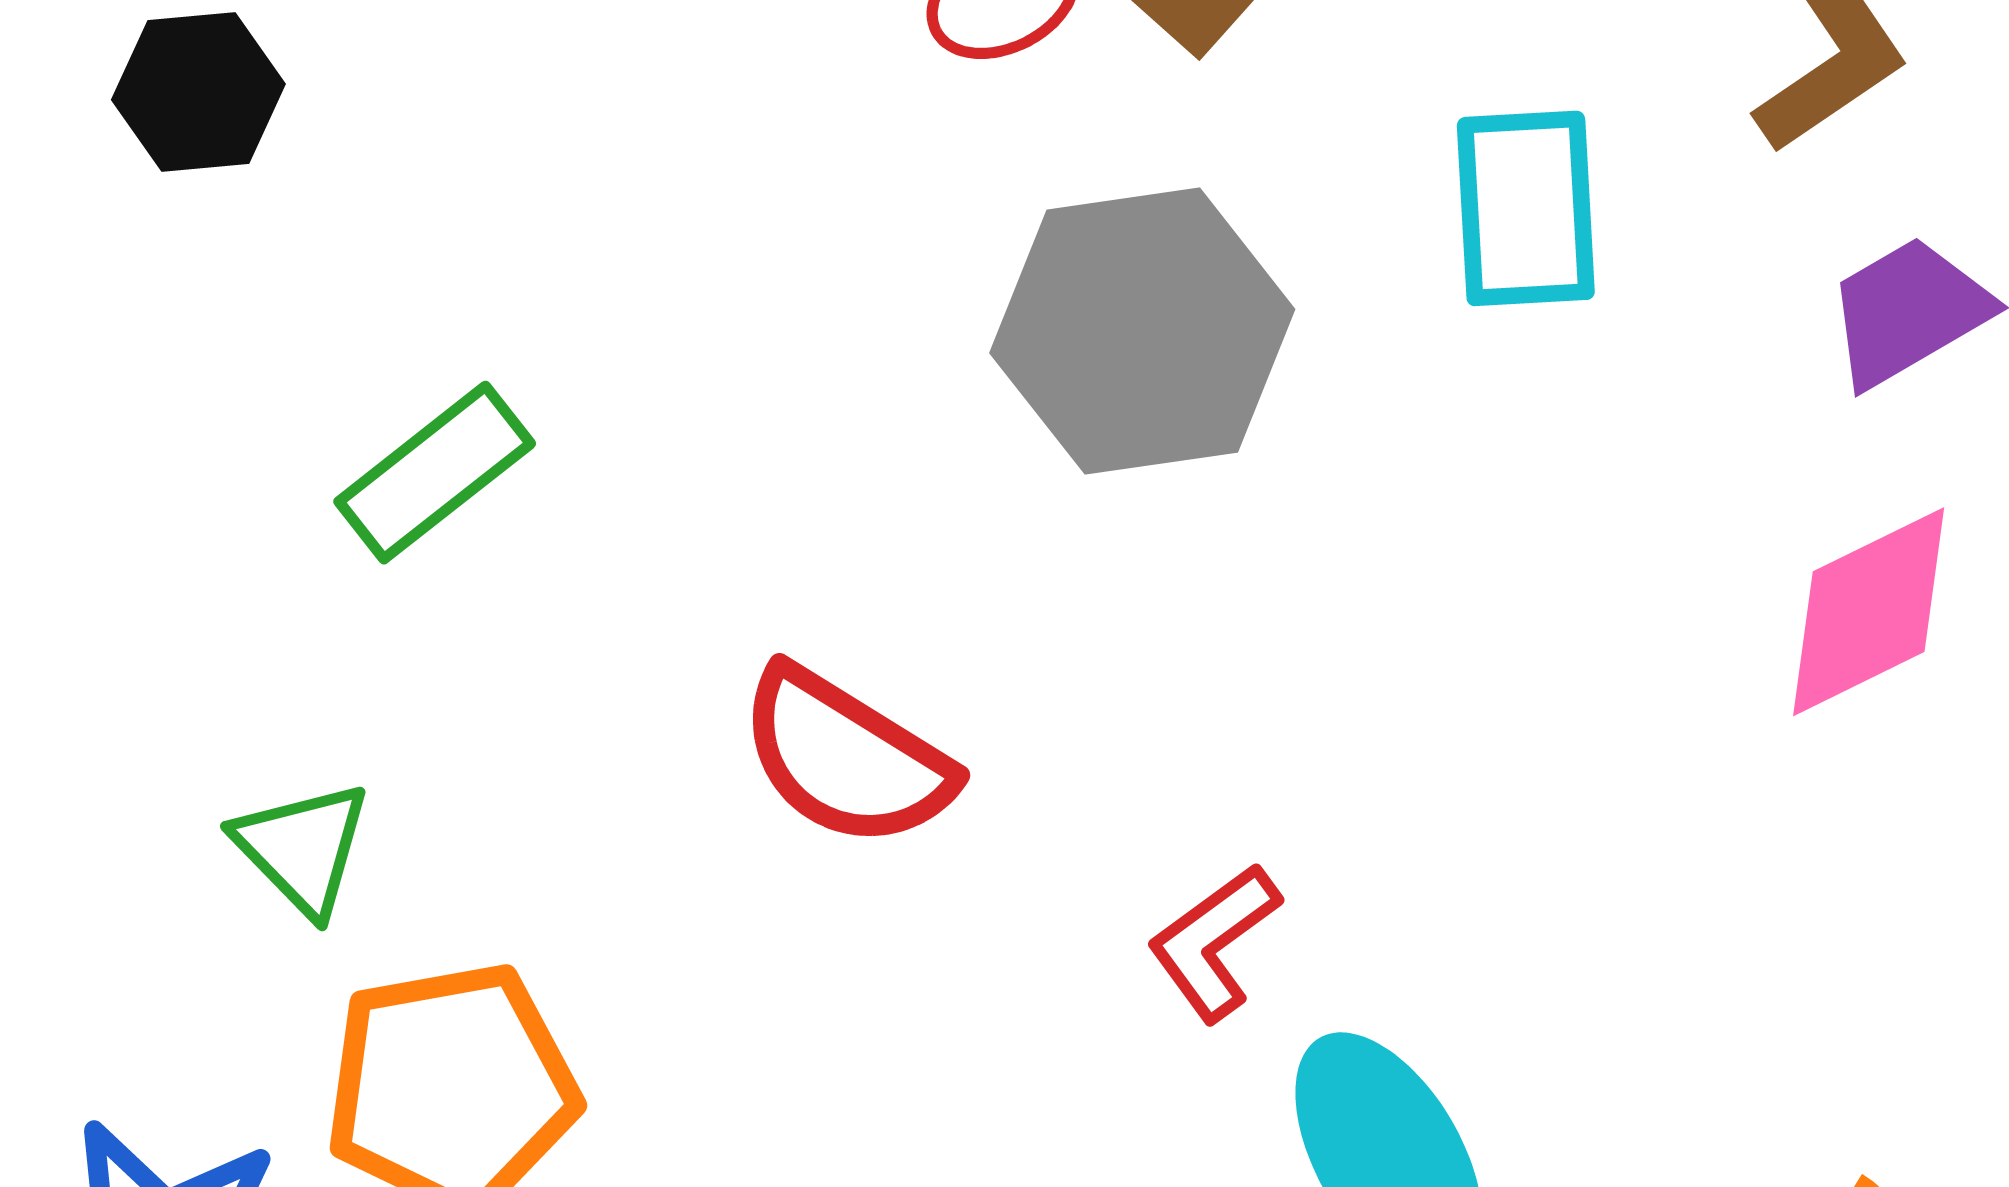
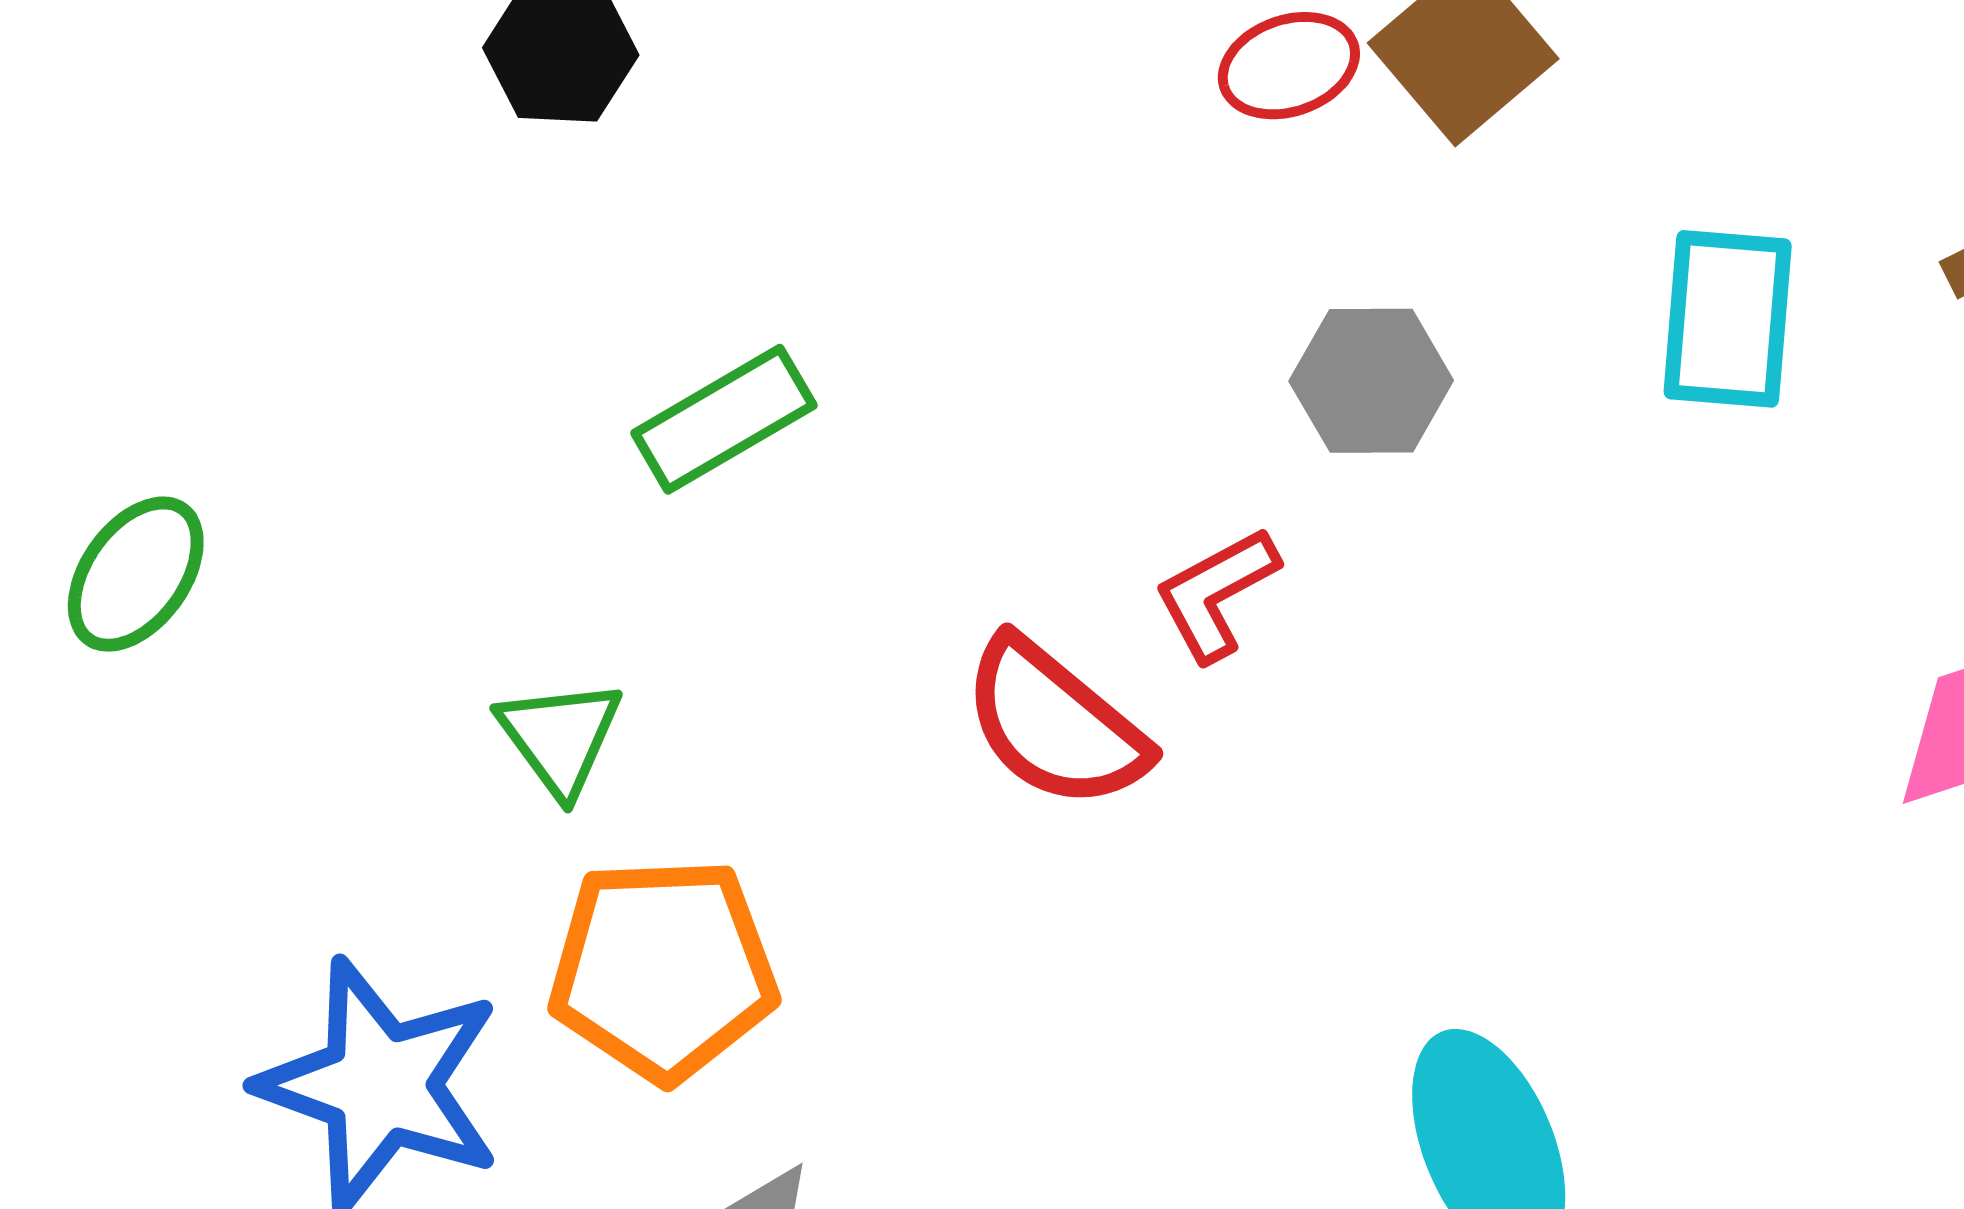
gray hexagon: (1142, 331) -> (1371, 381), size x0.6
red L-shape: (1214, 942) -> (1216, 594), moved

